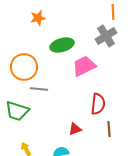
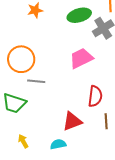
green ellipse: (62, 45) -> (79, 15), moved
red triangle: (75, 129) -> (72, 121), size x1.5

